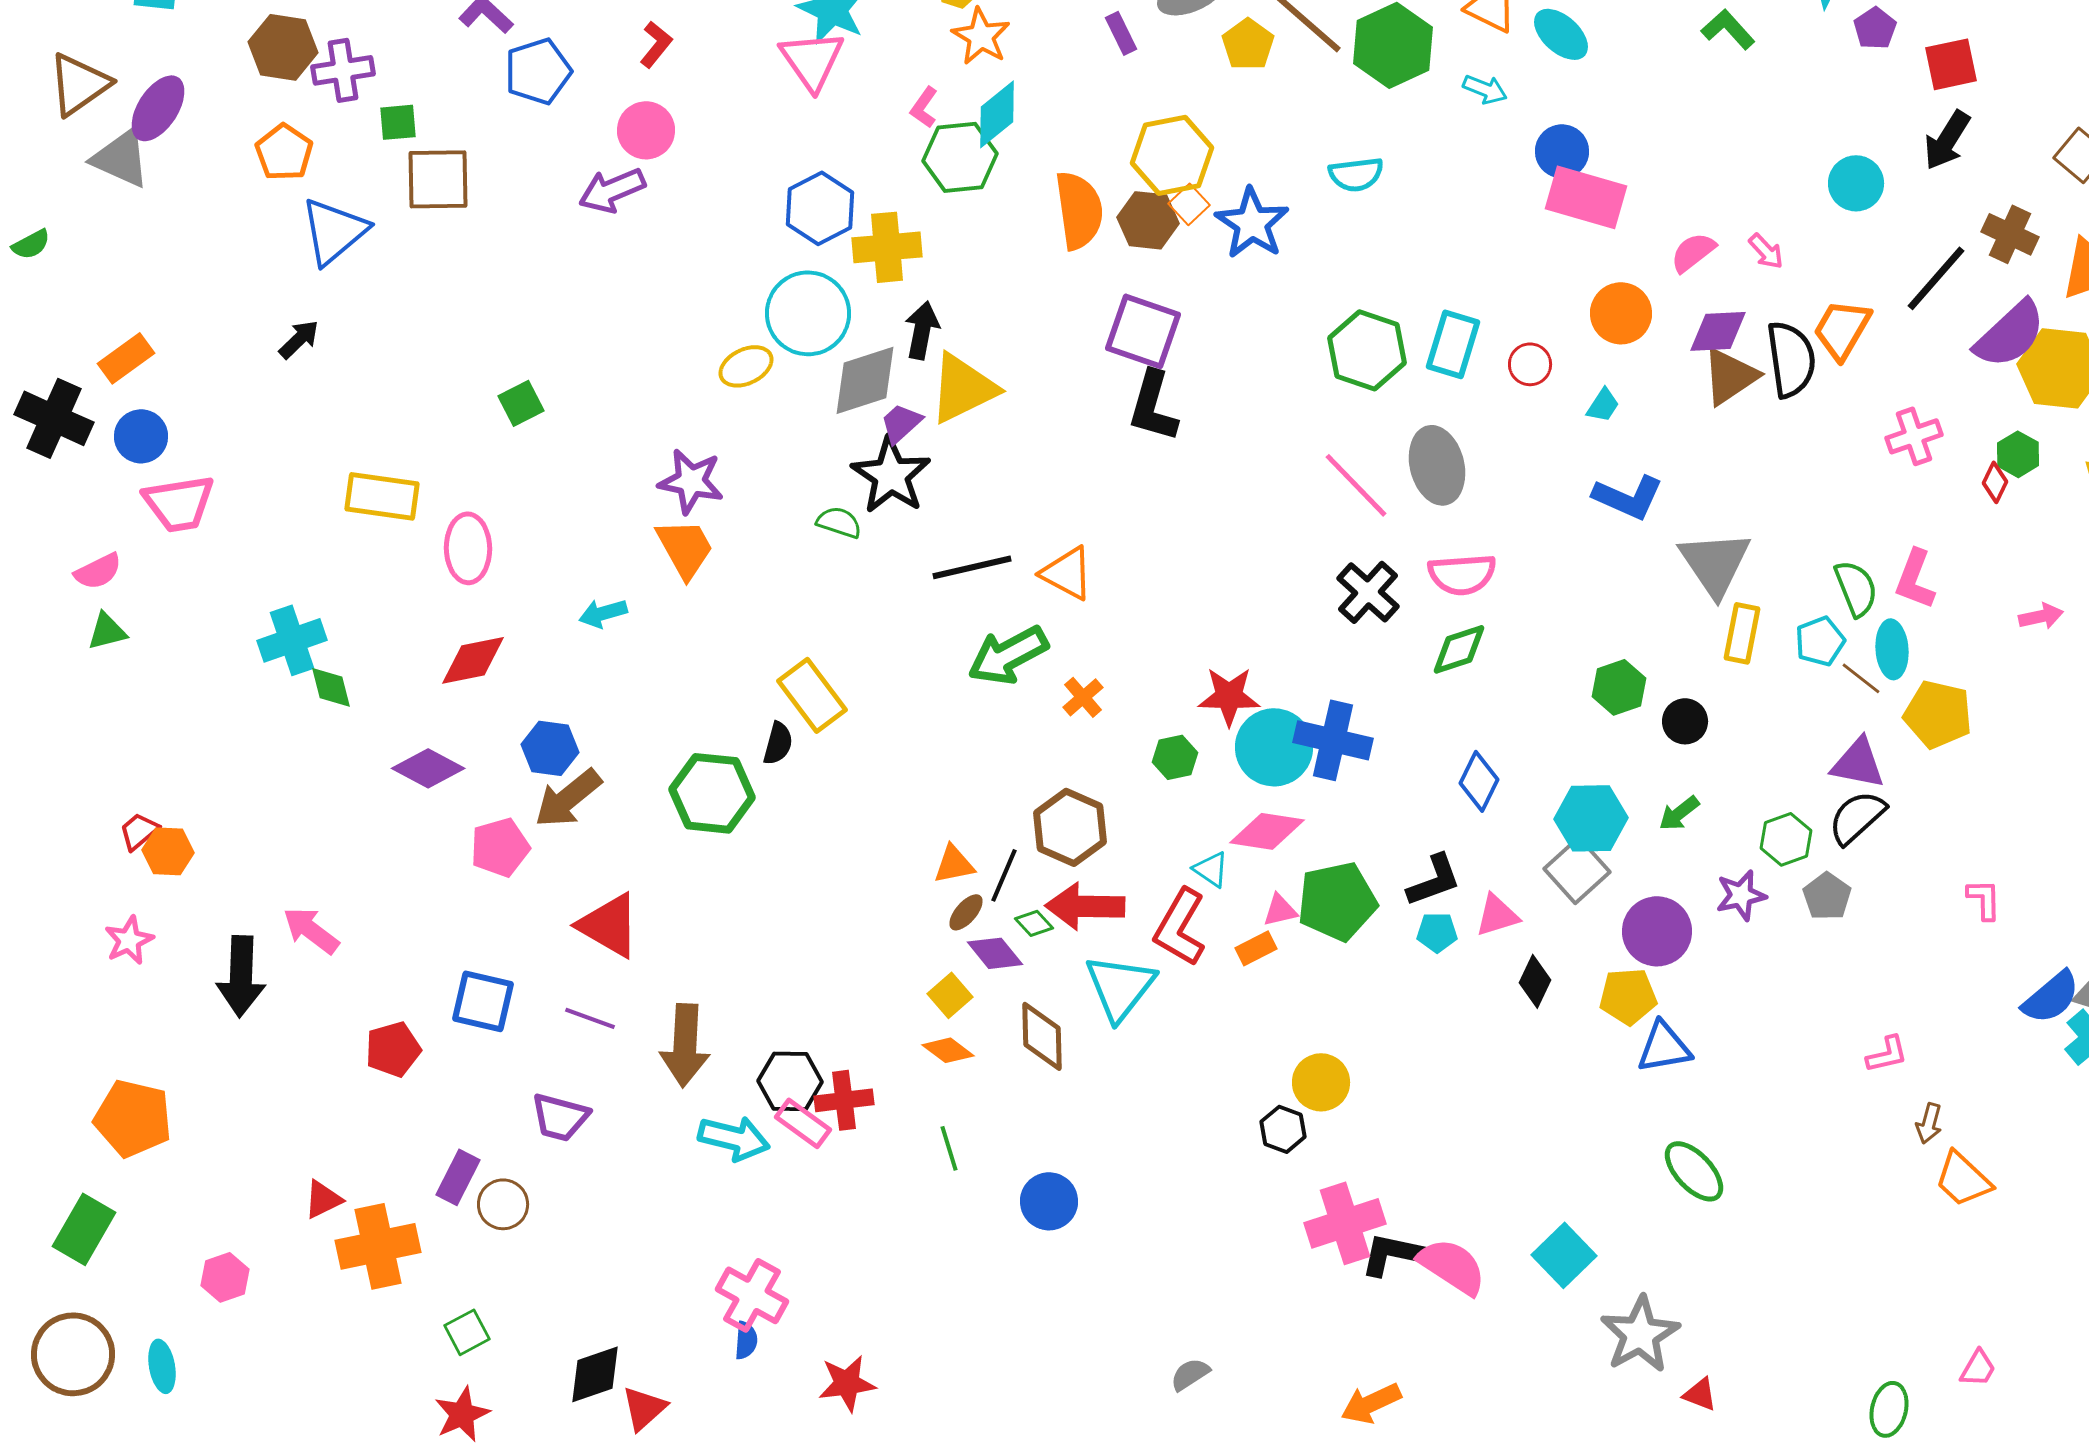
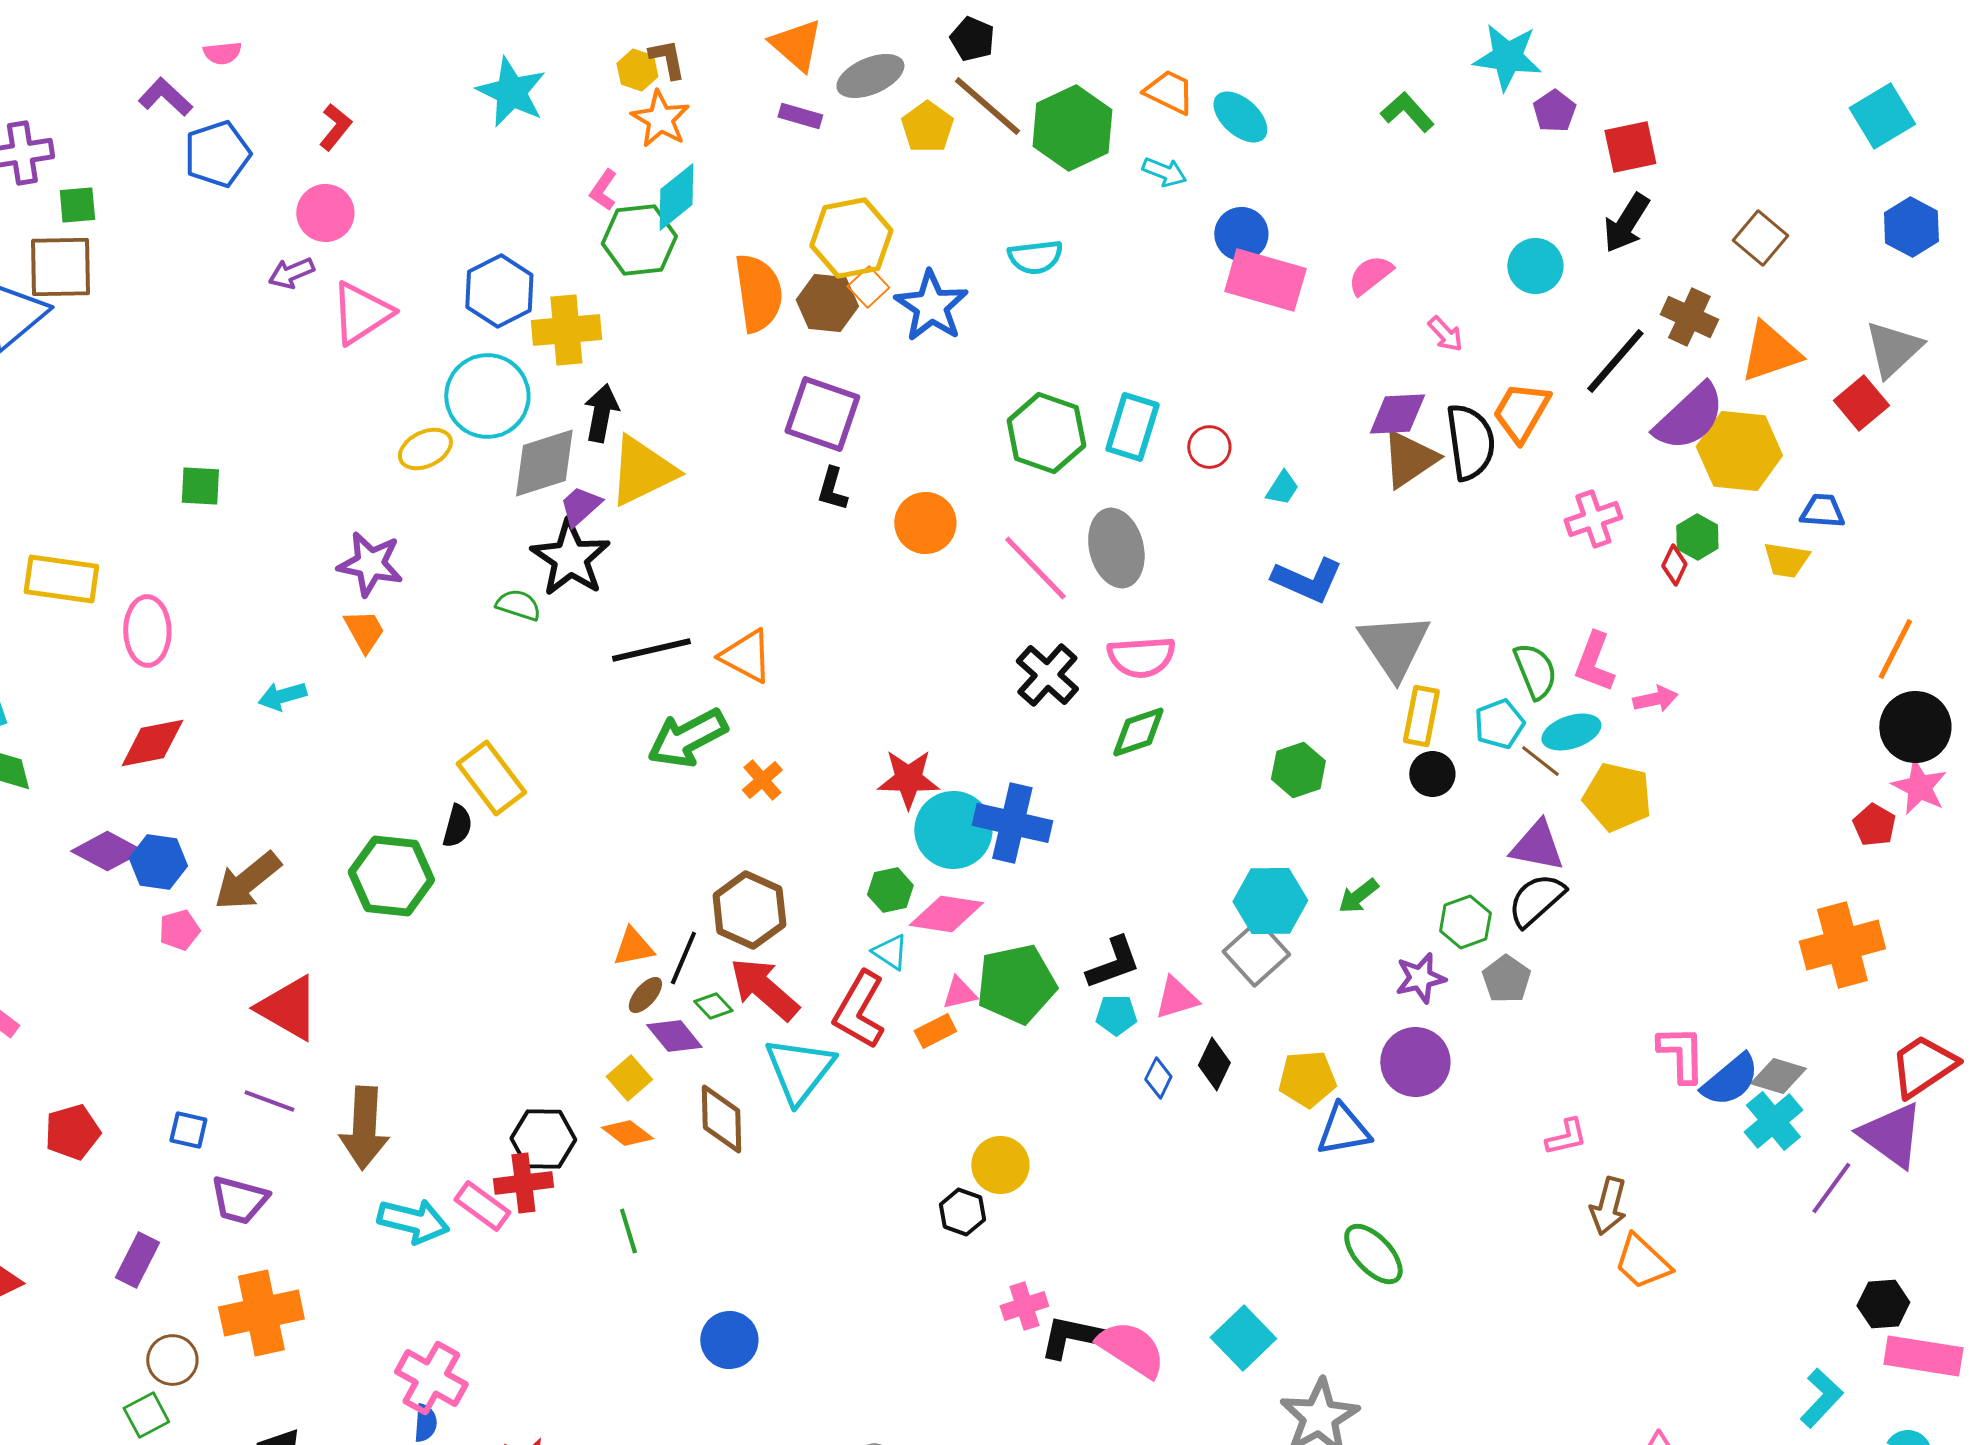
purple rectangle: (1121, 33) -> (800, 116), turned -48
pink triangle: (812, 60) -> (361, 313), moved, turned 32
brown square: (438, 179) -> (60, 267), moved
purple arrow: (612, 190) -> (291, 273), size x0.7
pink semicircle: (1693, 252) -> (1370, 275), moved
orange circle: (1621, 313) -> (925, 523), moved
green square: (521, 403) -> (200, 486), turned 30
black L-shape: (1153, 406) -> (832, 489), size x0.6
orange trapezoid: (685, 548) -> (364, 631), size x0.7
pink arrow: (2041, 616) -> (1655, 699), moved
cyan ellipse: (1892, 649) -> (1571, 732), turned 76
black circle: (1685, 721) -> (1432, 774), moved
blue hexagon: (550, 748) -> (158, 862), moved
green hexagon: (1175, 757) -> (890, 890), moved
blue diamond: (1479, 781) -> (1158, 1078), moved, size x0.7
pink pentagon: (500, 847) -> (179, 930), size x0.7
pink L-shape: (1984, 899) -> (1681, 1054), moved, size x1.4
red arrow: (1085, 906) -> (764, 989), turned 40
purple circle: (1657, 931) -> (1415, 1062), moved
blue square: (483, 1001) -> (188, 1130), moved, size x0.6
black hexagon: (790, 1081) -> (543, 1139), moved
brown arrow: (1929, 1123) -> (1608, 1206), size x1.4
blue circle: (1049, 1201) -> (729, 1340), moved
brown circle: (503, 1204) -> (172, 1360), moved
pink cross: (1345, 1223) -> (1024, 1306), size x0.6
orange cross: (378, 1246) -> (261, 1313), moved

